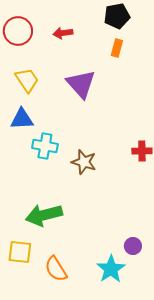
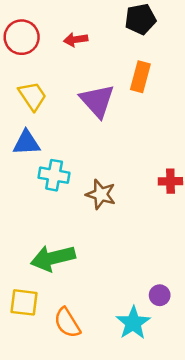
orange rectangle: (117, 48) -> (140, 77), moved, size x1.4

